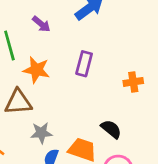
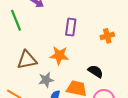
orange star: (36, 70) -> (59, 55), moved

